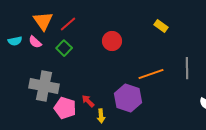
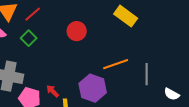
yellow rectangle: (161, 26) -> (126, 16), size x1.6
gray line: (187, 68) -> (147, 74), moved

